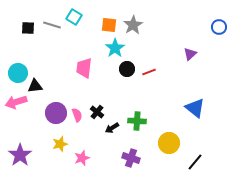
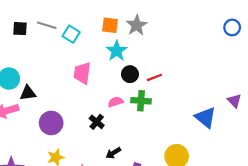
cyan square: (74, 17) -> (71, 34), moved
purple triangle: (190, 54) -> (234, 101), moved, turned -32
pink semicircle: (77, 115) -> (116, 102), moved, turned -88
green cross: (137, 121) -> (141, 101), moved
black arrow: (112, 128) -> (113, 153), moved

